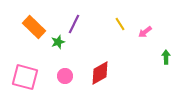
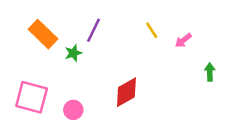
pink circle: (65, 76) -> (73, 110), moved

